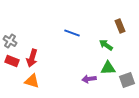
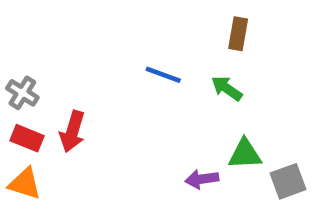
brown rectangle: (120, 26) -> (238, 34), moved, turned 32
green arrow: (106, 45) -> (227, 88), moved
orange triangle: (32, 81) -> (25, 184), moved

